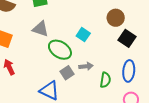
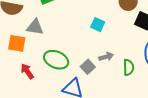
gray triangle: (41, 29) -> (35, 27), moved
green ellipse: (60, 50) -> (56, 60), moved

